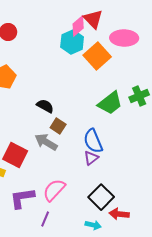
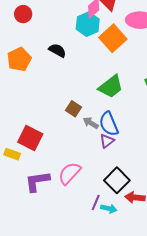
green trapezoid: (110, 103) -> (111, 87), moved
black semicircle: (45, 106) -> (57, 50), moved
gray arrow: (46, 142) -> (91, 123), moved, size x0.7
purple line: (45, 219) -> (96, 202), moved

